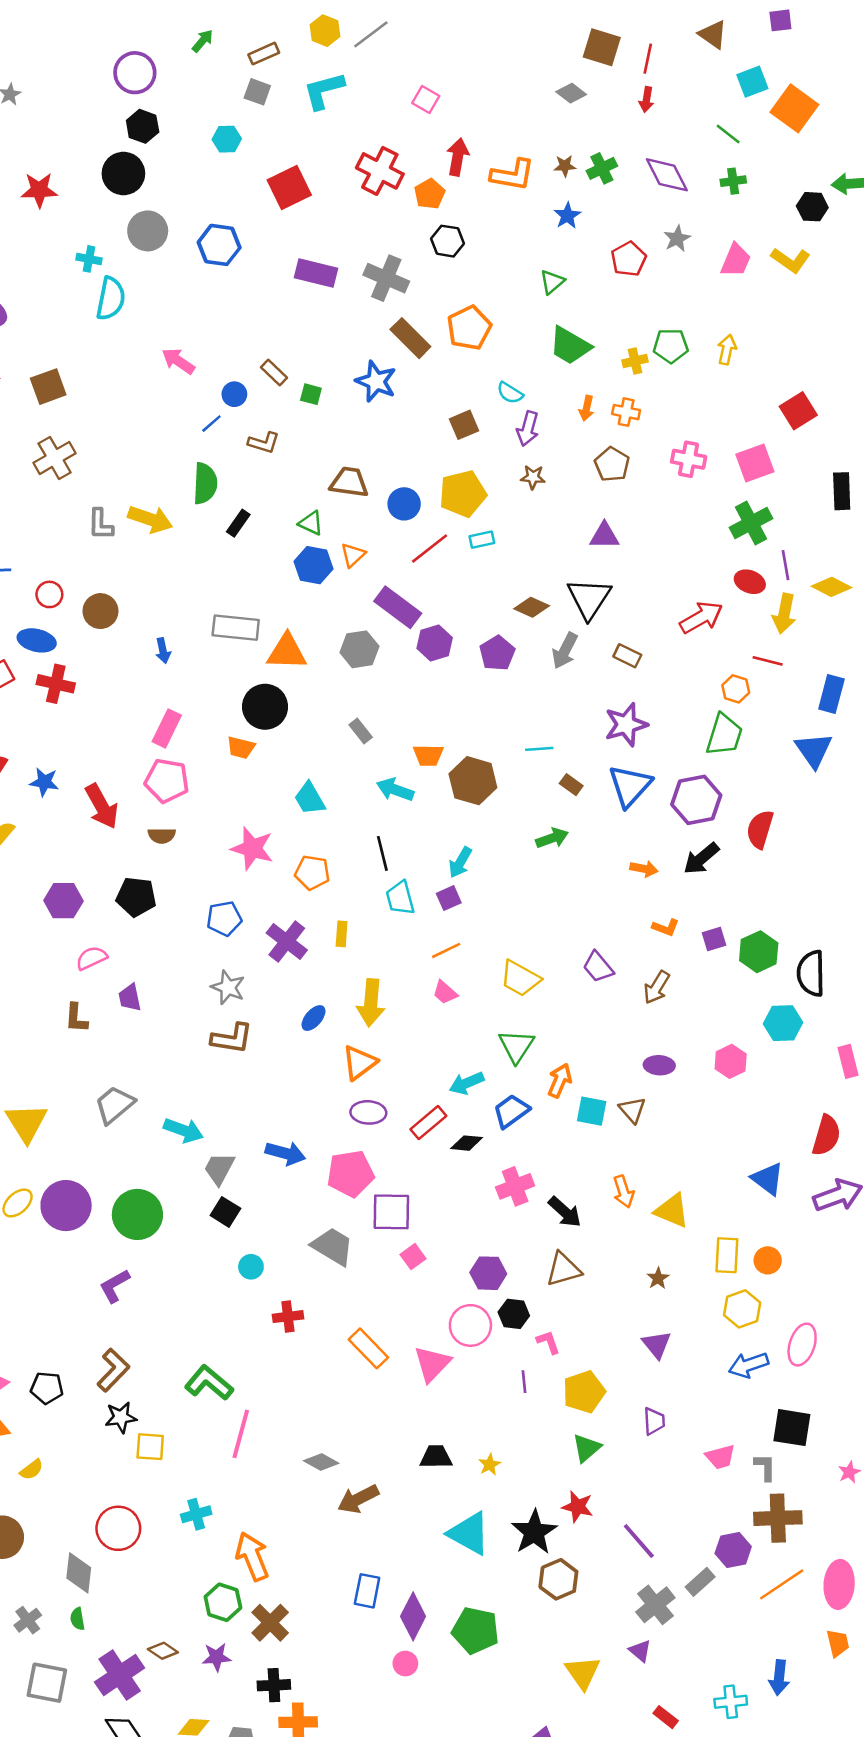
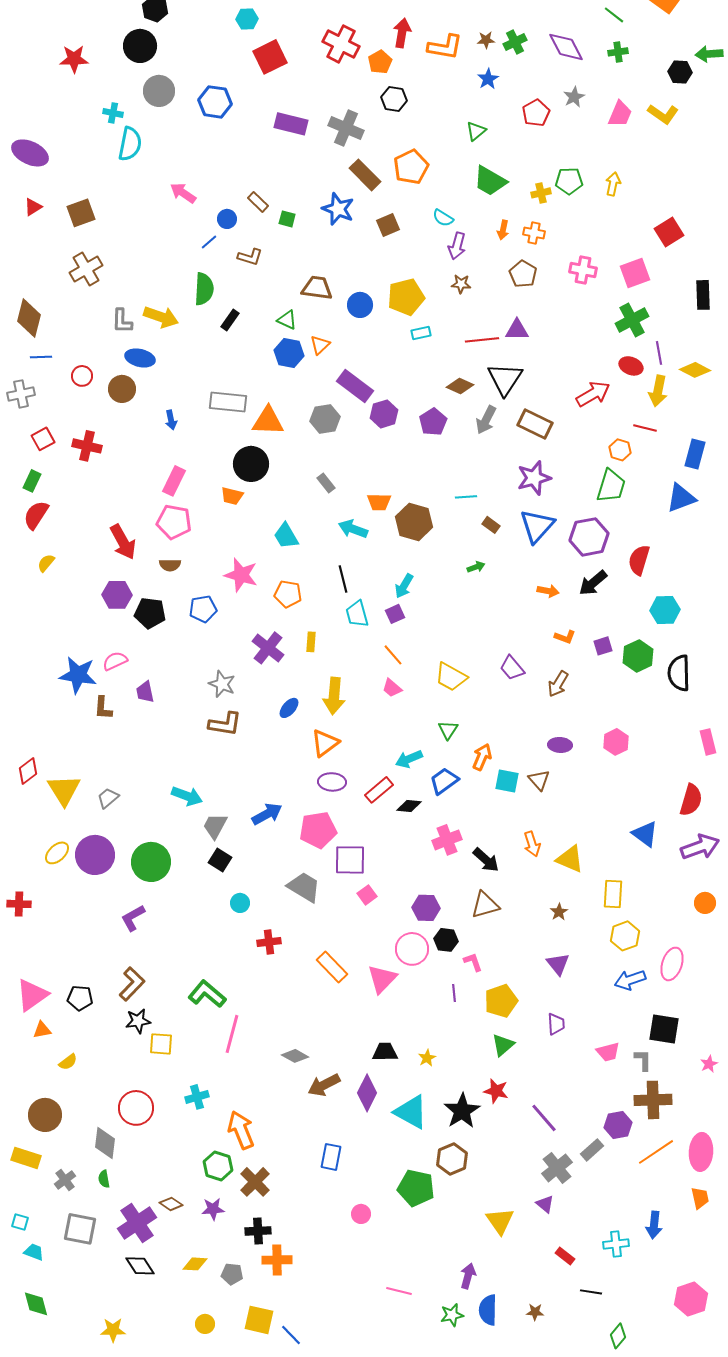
cyan hexagon: (227, 139) -> (247, 19), moved
brown square: (464, 425) -> (388, 225), moved
red line: (430, 549) -> (482, 340), moved, turned 32
blue ellipse: (37, 640) -> (140, 358), moved
brown rectangle: (627, 656) -> (535, 424), size x1.6
blue triangle: (814, 750) -> (681, 498), turned 44
blue star: (44, 782) -> (78, 675), moved, size x1.6
green arrow: (552, 838) -> (476, 567), size x0.7
purple hexagon: (63, 901) -> (117, 595), moved
blue pentagon: (224, 919) -> (203, 609), moved
orange line: (446, 950) -> (393, 655), turned 75
cyan hexagon: (783, 1023) -> (665, 610), moved
green triangle: (516, 1046) -> (448, 730), size x0.7
gray trapezoid: (114, 1105) -> (108, 798), moved, size x0.7
blue arrow: (285, 1153) -> (267, 814), turned -44
orange circle: (768, 1260) -> (705, 903), moved
brown hexagon: (558, 1579) -> (452, 1159), moved
purple diamond: (413, 1616) -> (367, 1093), moved

